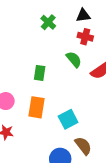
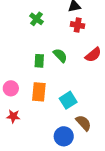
green cross: (48, 22) -> (36, 19), moved
green semicircle: (74, 59) -> (60, 55), moved

